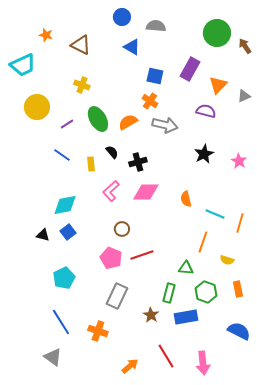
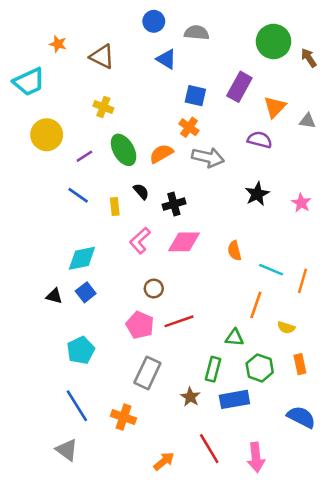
gray triangle: (244, 96) -> (308, 121), turned 32

